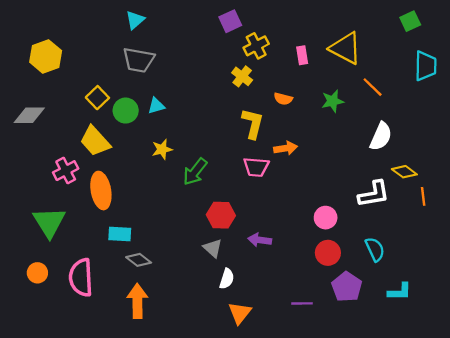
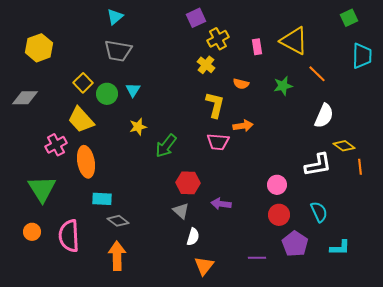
cyan triangle: (156, 106) -> (133, 90), turned -42

